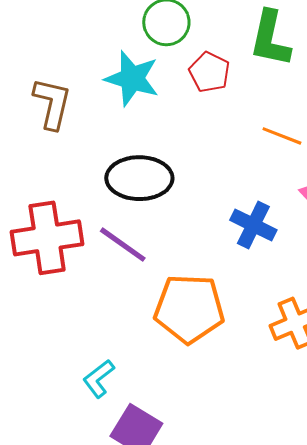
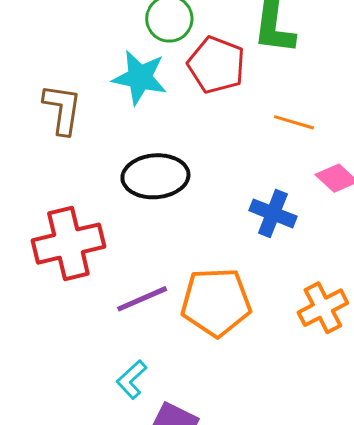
red pentagon: (209, 72) -> (216, 65), size x1.4
purple line: (123, 245) -> (142, 299), moved, turned -54

